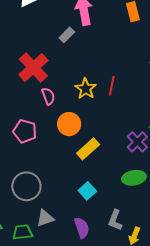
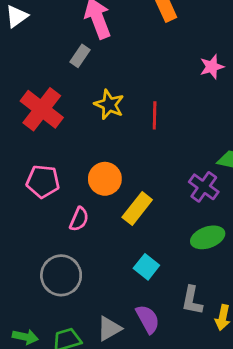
yellow star: (86, 89) -> (109, 105), moved
pink semicircle: (48, 96) -> (79, 219), moved, turned 54
pink pentagon: (25, 131) -> (43, 181), moved
gray triangle: (45, 218) -> (109, 328), moved

